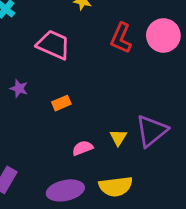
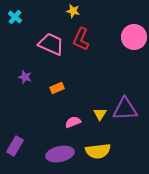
red L-shape: (121, 38) -> (81, 39), moved
purple triangle: (151, 131) -> (125, 109), turned 36

